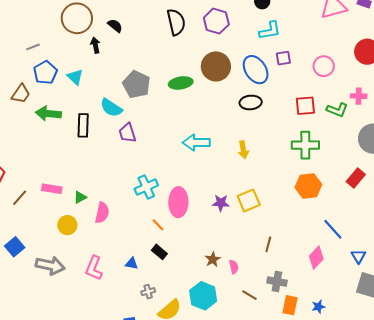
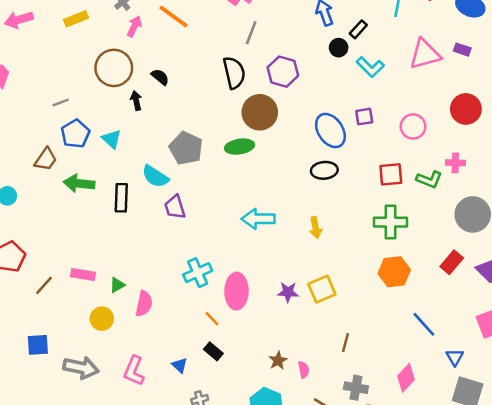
cyan L-shape: (270, 31) -> (370, 67), moved, turned 55
brown circle: (216, 66) -> (260, 112), moved
blue square: (15, 247) -> (38, 345), turned 36
pink diamond: (316, 258) -> (406, 378), moved
blue triangle: (132, 263) -> (180, 365), turned 32

